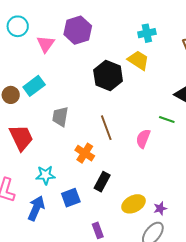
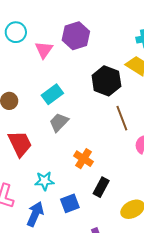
cyan rectangle: (34, 86) -> (52, 94), moved
gray trapezoid: (60, 117) -> (59, 122), turned 35
brown line: (106, 128) -> (122, 118), moved

